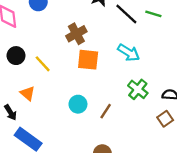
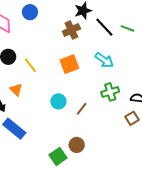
brown cross: (76, 34) -> (71, 30), moved
orange square: (88, 60) -> (69, 64), turned -30
green cross: (138, 89) -> (110, 92), turned 30

